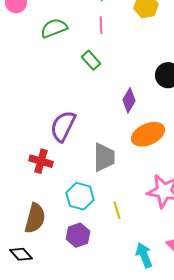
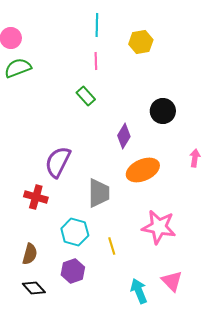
green semicircle: (54, 28) -> (18, 68), moved
brown semicircle: (35, 218) -> (30, 254), size x0.7
black diamond: (21, 254) -> (34, 288), moved

